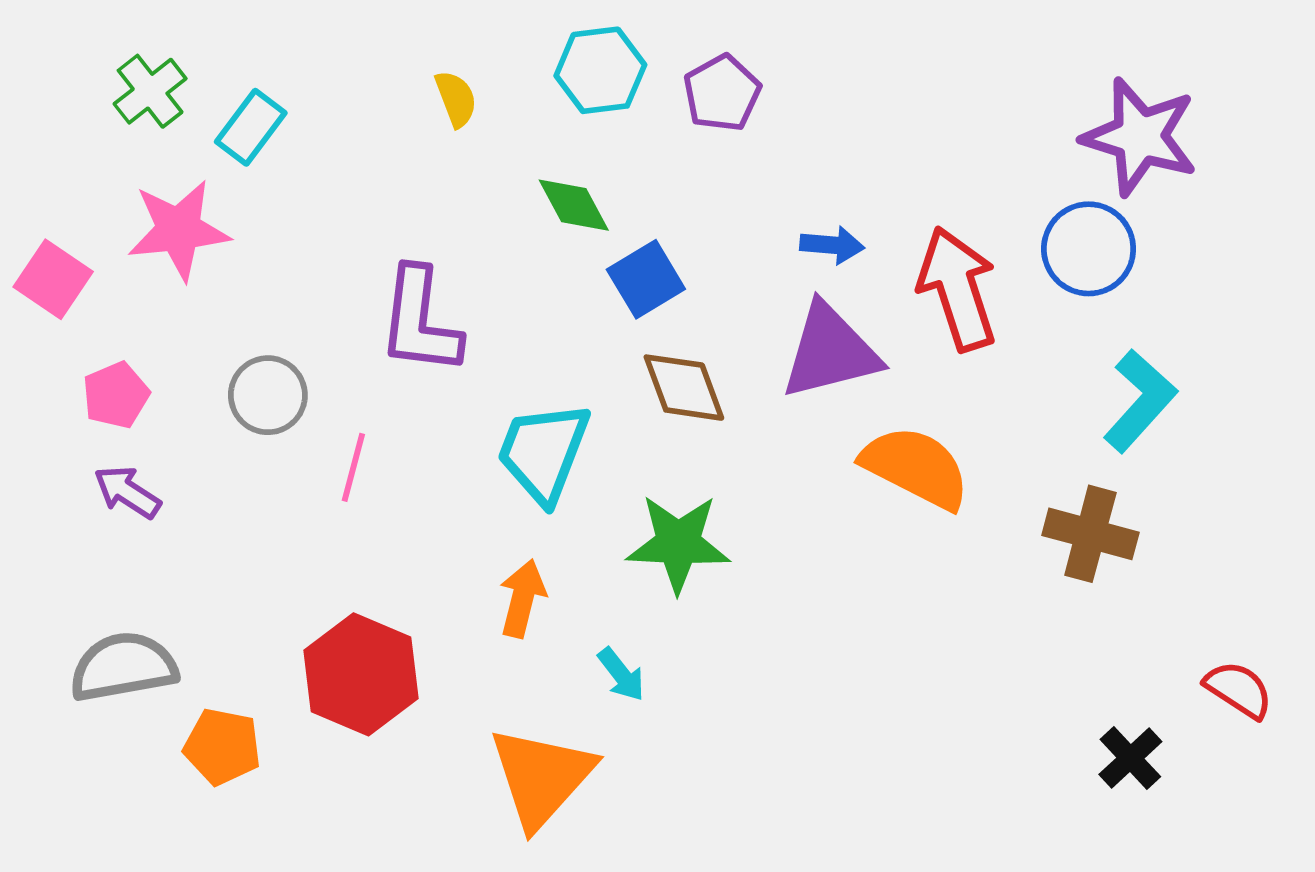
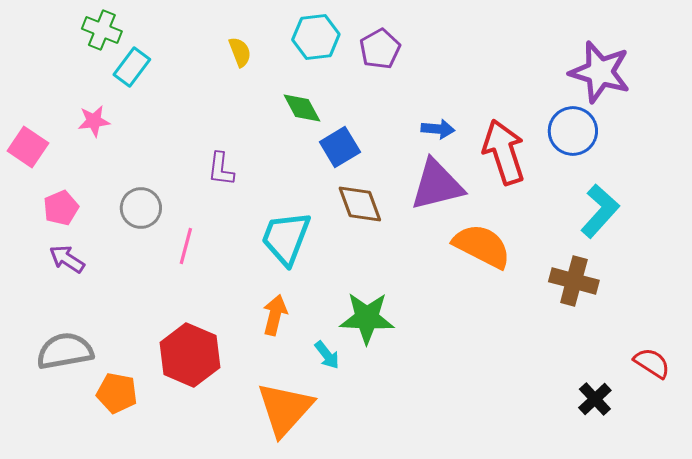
green cross: (150, 91) -> (102, 30), moved, turned -30
pink star: (179, 230) -> (94, 121), size x0.6
purple L-shape: (420, 321) -> (221, 169), size x0.6
green star: (678, 543) -> (367, 318), moved

